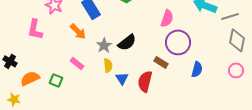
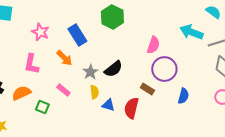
pink L-shape: (35, 29) -> (31, 64), moved
orange semicircle: (30, 78) -> (21, 93), moved
blue triangle: (122, 78) -> (108, 105), turned -40

